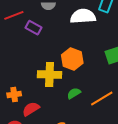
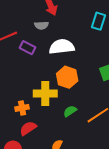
white semicircle: (83, 16) -> (62, 47), moved
orange cross: (14, 94) -> (22, 108), moved

